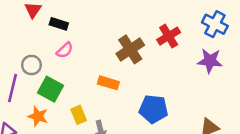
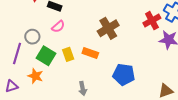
red cross: (169, 36) -> (152, 21), moved
yellow rectangle: (79, 115) -> (68, 54), moved

